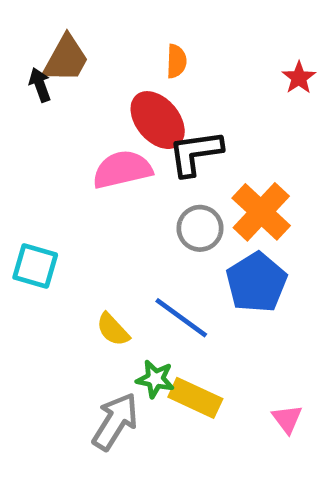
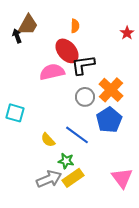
yellow rectangle: (195, 398) -> (73, 178), moved, turned -60
pink triangle: (287, 419) -> (122, 178), size x1.6
gray arrow: (115, 421) -> (49, 179), turned 35

